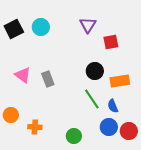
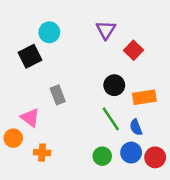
black square: (14, 29) -> (30, 56), moved
red square: (111, 42) -> (134, 50), turned -35
pink triangle: (23, 75) -> (30, 118), moved
green circle: (74, 136) -> (102, 156), moved

